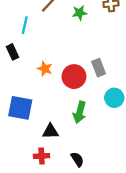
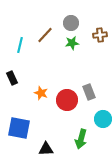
cyan line: (25, 25) -> (20, 45), moved
green arrow: (80, 112) -> (81, 139), moved

